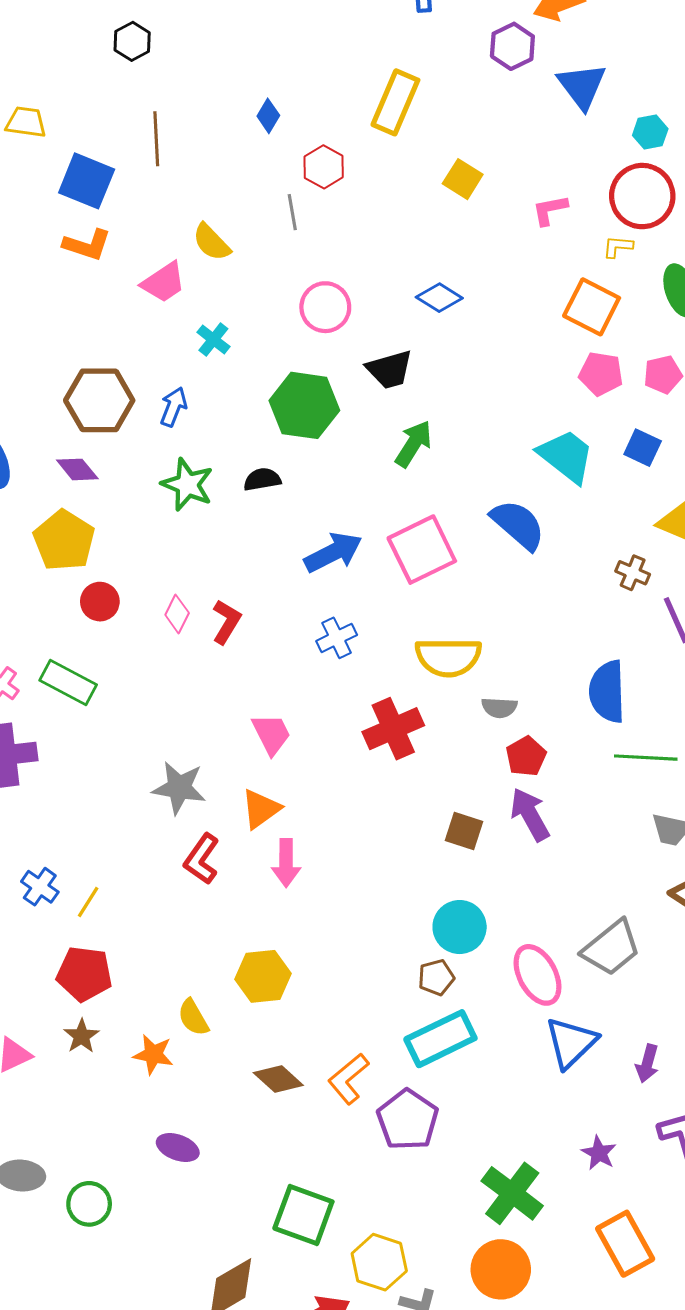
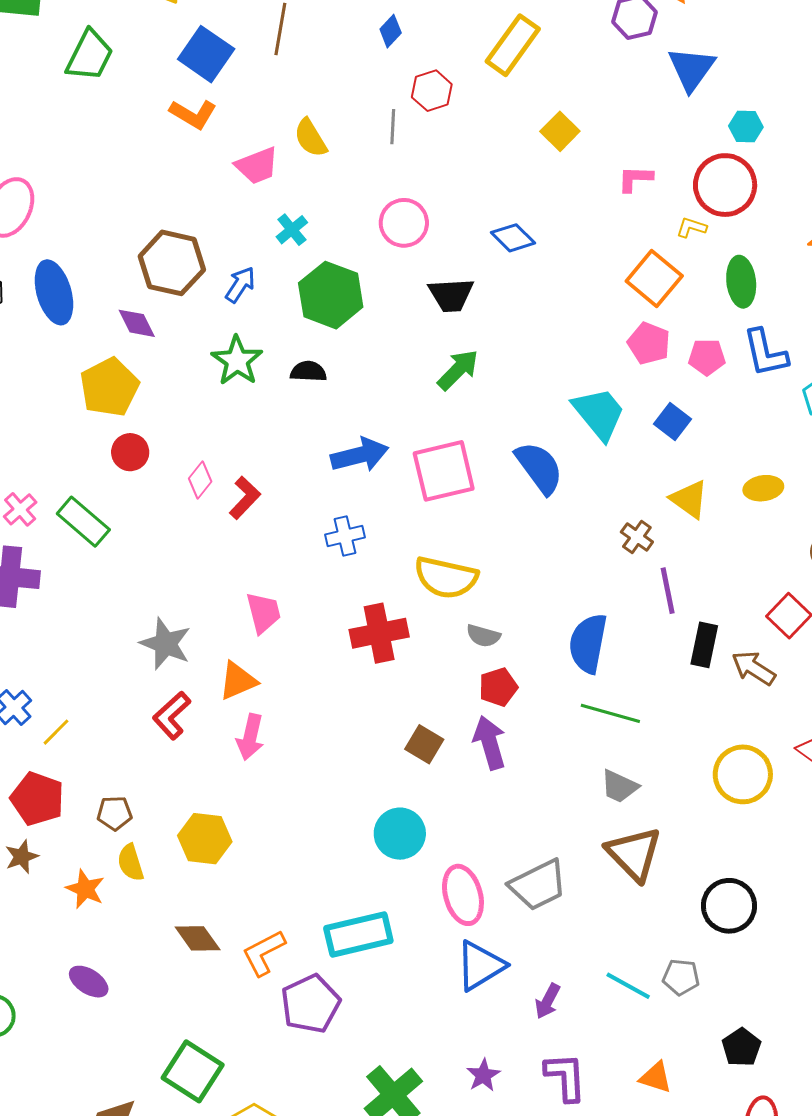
green hexagon: (304, 405) -> (331, 295), moved
brown pentagon: (436, 977) -> (115, 813), moved

